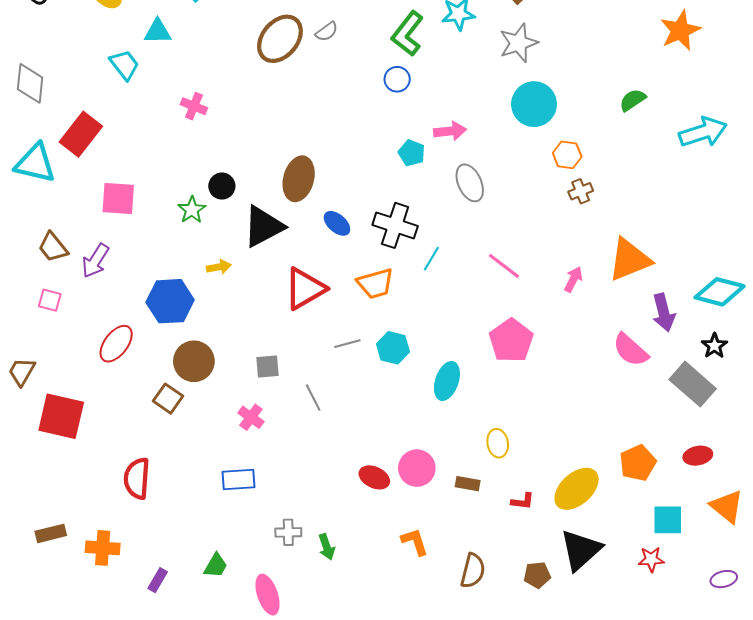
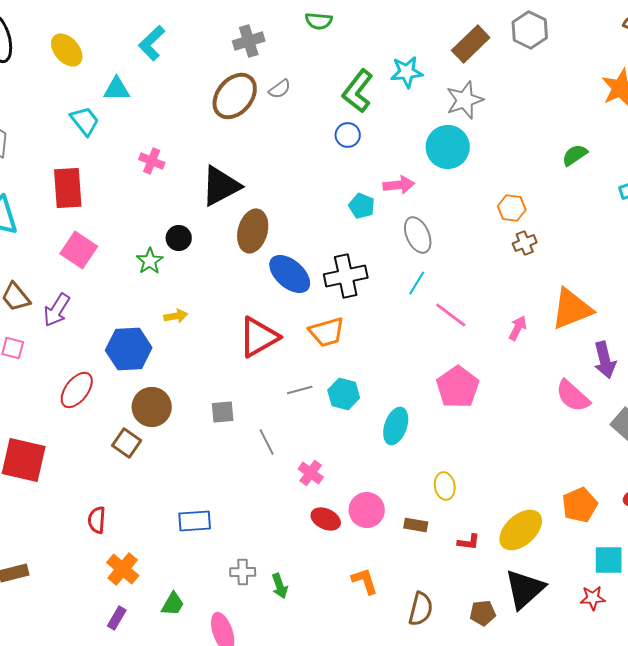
cyan circle: (534, 104) -> (448, 147), moved
red rectangle: (81, 134) -> (68, 188), moved, turned -42
pink square: (118, 198) -> (79, 250), turned 30
blue ellipse: (337, 223) -> (290, 274), size x1.6
black cross: (395, 225) -> (346, 276), turned -30
black triangle: (263, 226) -> (221, 186), moved
cyan line: (431, 259) -> (417, 283), moved
pink cross: (251, 417) -> (311, 473), moved
red semicircle: (137, 478) -> (97, 520), size x0.7
orange cross: (103, 548) -> (123, 569), moved, turned 36

